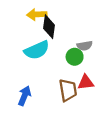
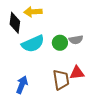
black diamond: (49, 27) -> (15, 23), moved
green circle: (75, 57) -> (60, 43), moved

